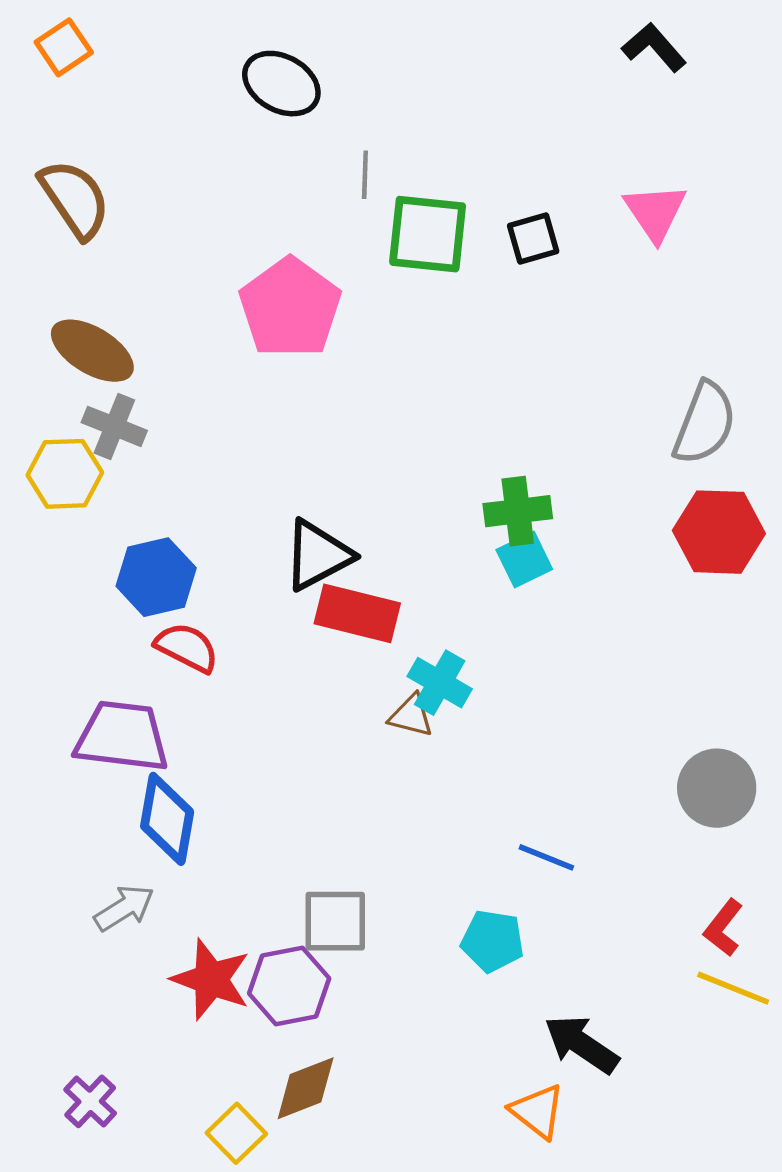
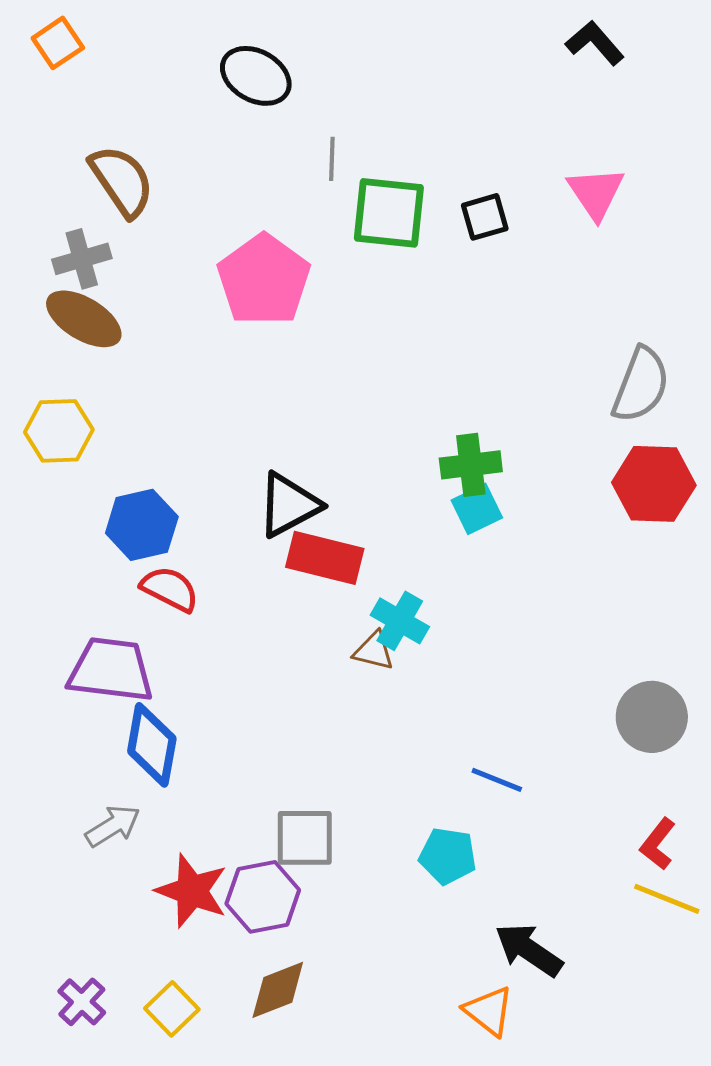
brown semicircle: (75, 199) -> (122, 181), moved
gray cross: (114, 426) -> (82, 259), moved, turned -38
yellow square: (236, 1133) -> (172, 1009), moved

